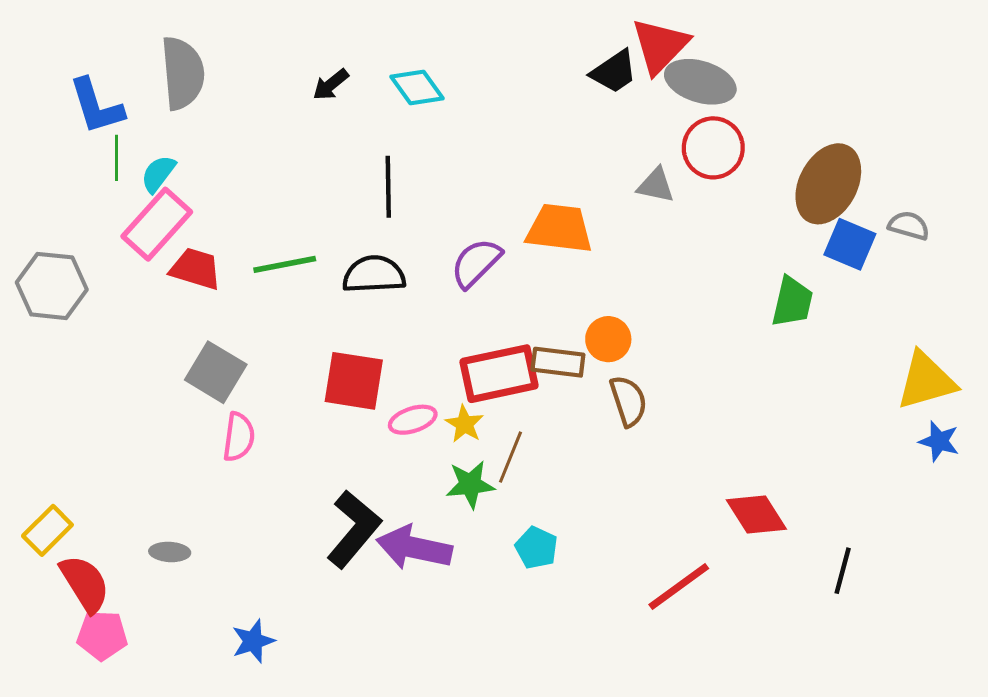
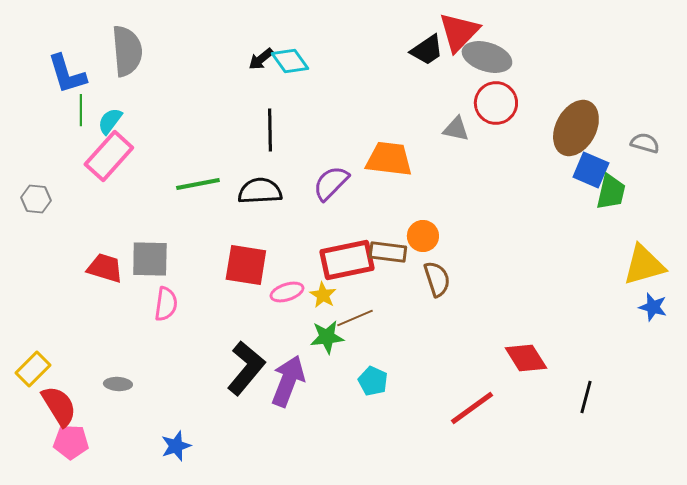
black arrow: (331, 85) -> (261, 59), moved
gray semicircle: (909, 226) -> (645, 143), moved
red trapezoid: (196, 269) -> (105, 268), moved
gray hexagon: (52, 286) -> (36, 199), size x0.6
green trapezoid: (792, 302) -> (611, 192), moved
gray square: (216, 372) -> (150, 259), turned -30
brown line: (510, 457) -> (355, 318), turned 45
purple arrow: (414, 548) -> (288, 381), turned 99

